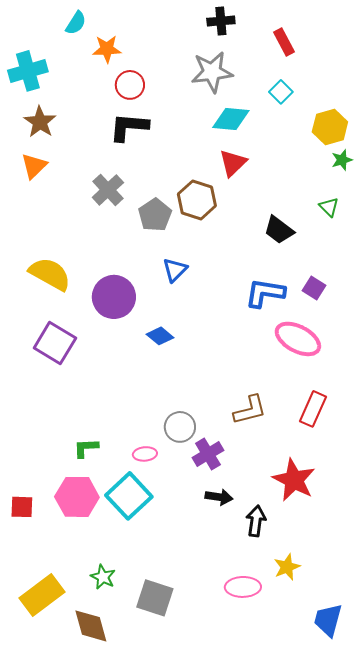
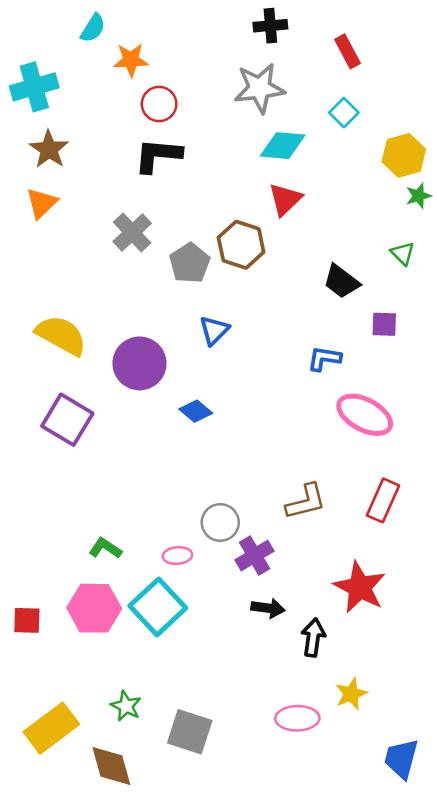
purple square: (314, 288) -> (384, 324), moved, turned -30
blue L-shape: (265, 293) -> (324, 359), size x0.7
green L-shape: (86, 448) -> (105, 548), turned 36

